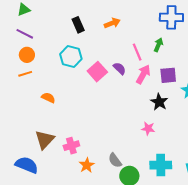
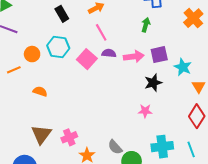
pink line: (137, 52) -> (101, 32), moved
orange circle: (27, 55) -> (32, 54), moved
purple semicircle: (119, 68) -> (109, 53), turned -32
pink arrow: (143, 74) -> (134, 56), turned 60
black star: (159, 102) -> (153, 83), turned 30

